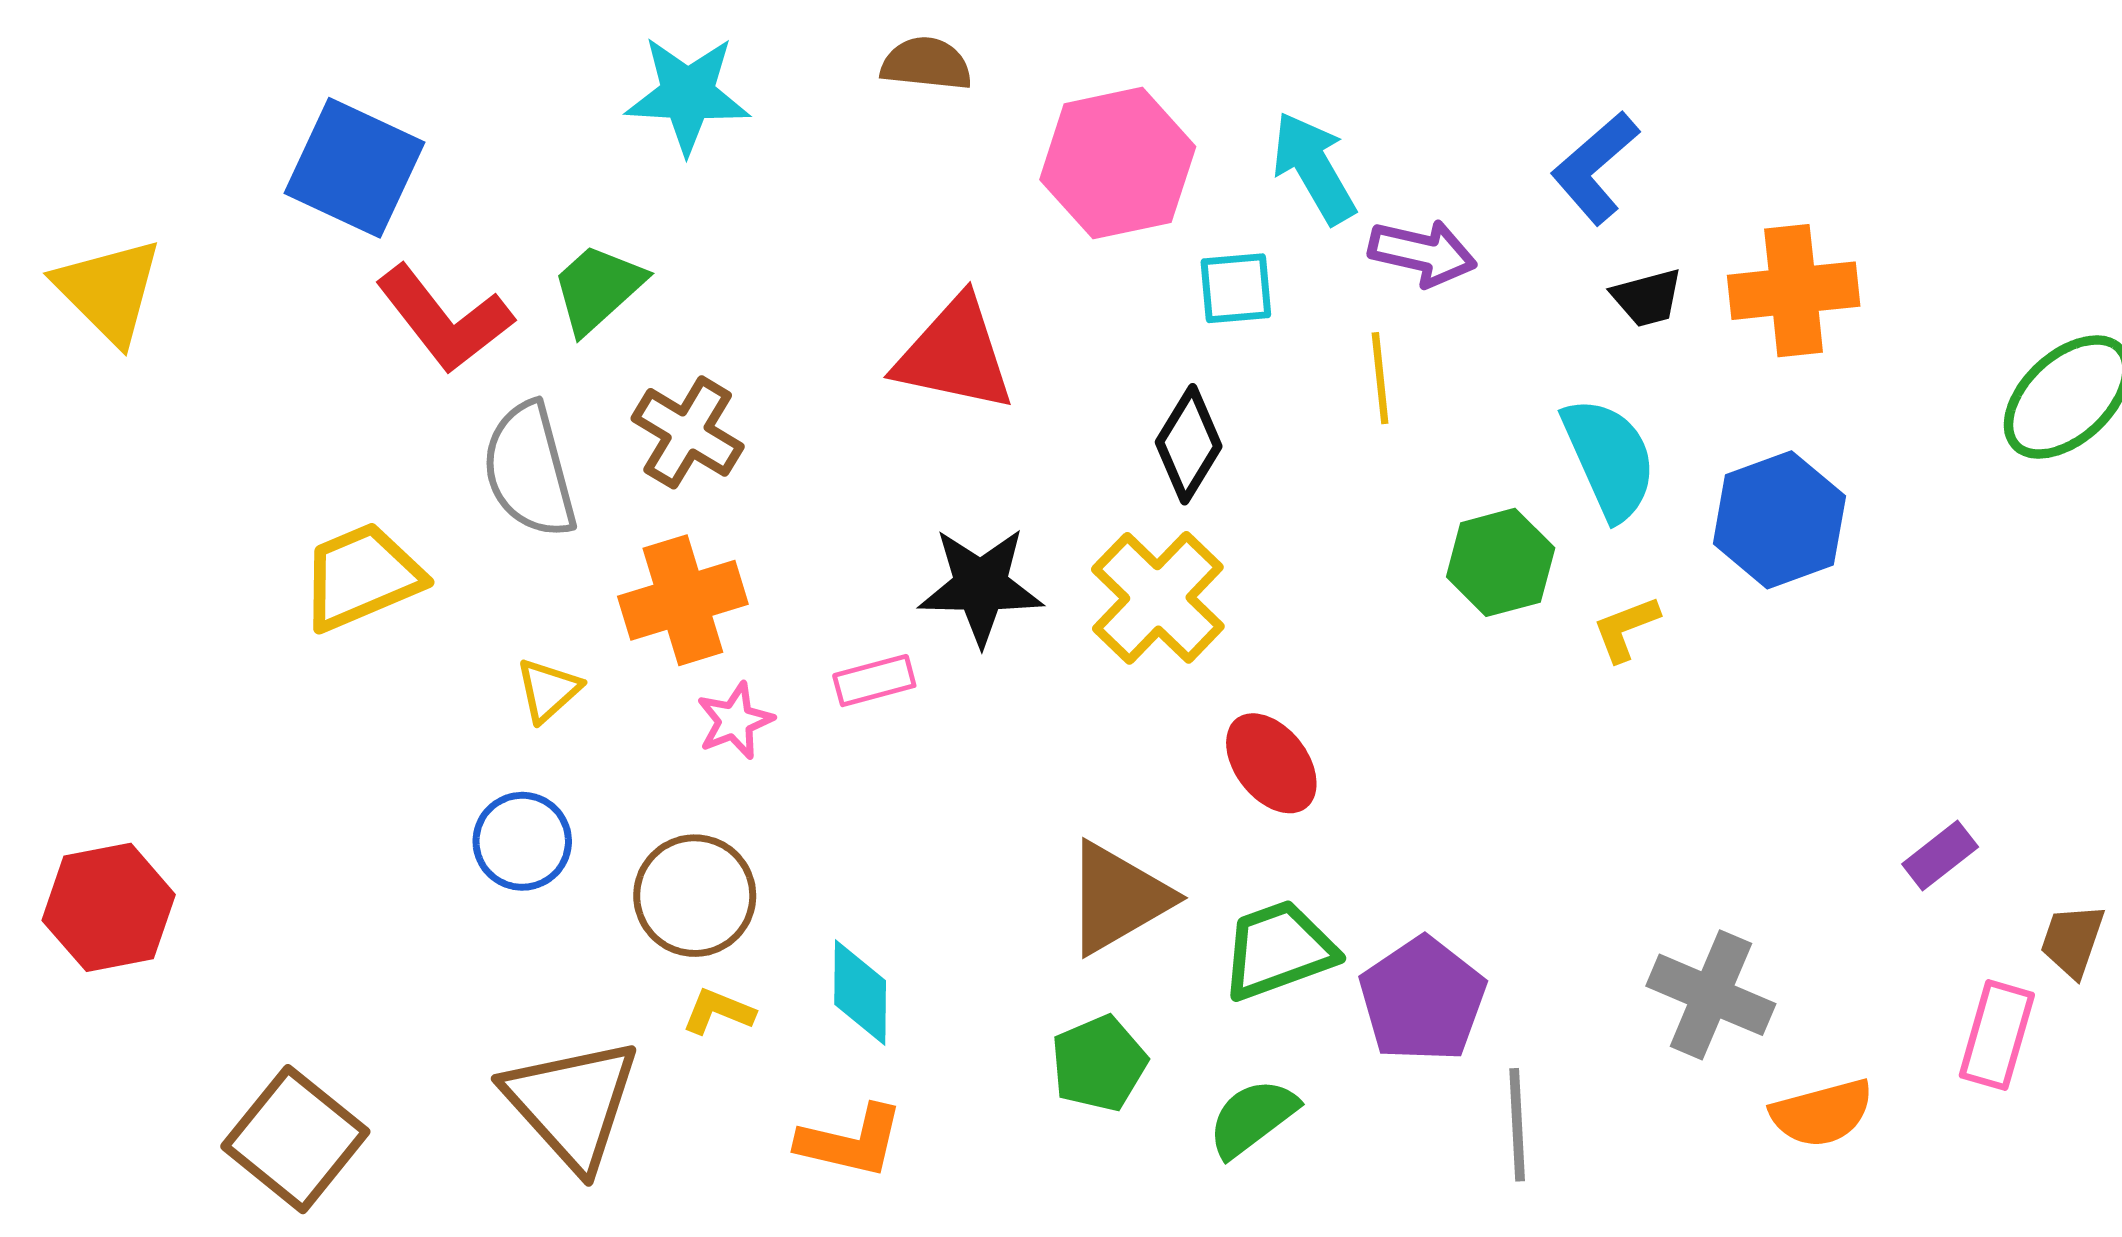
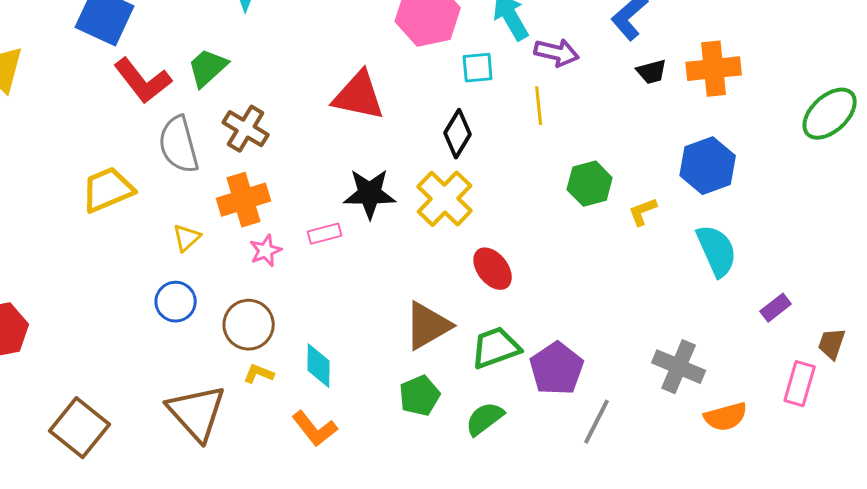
cyan semicircle: (1609, 458) -> (717, 251), moved
gray line: (1517, 1125) -> (597, 422), turned 30
orange L-shape: (851, 1141) -> (315, 429), turned 39

